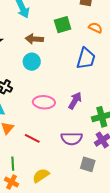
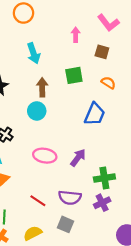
brown arrow: (34, 39) -> (42, 87), turned 78
red line: (32, 138) -> (38, 201), moved
gray square: (88, 164) -> (65, 224), moved

